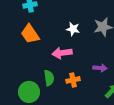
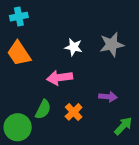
green semicircle: (49, 78) -> (43, 109), turned 35
orange cross: (73, 80) -> (74, 112), turned -32

